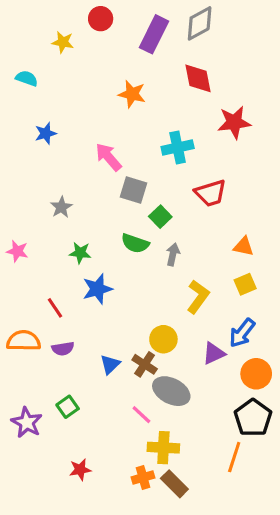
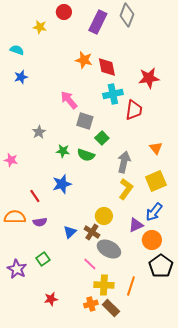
gray diamond: (200, 23) -> (127, 15), turned -40
red diamond: (198, 78) -> (107, 67), moved
blue star: (46, 133) -> (21, 77), moved
red trapezoid: (211, 193) -> (134, 110), moved, turned -65
orange triangle: (244, 247) -> (156, 148), moved, turned 40
green star: (80, 253) -> (63, 151), moved
gray arrow: (173, 254) -> (124, 162), moved, size x1.5
yellow square: (245, 284) -> (156, 181), size x1.5
orange circle: (256, 374) -> (152, 240), moved
orange line: (234, 457) -> (131, 286), moved

